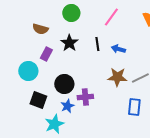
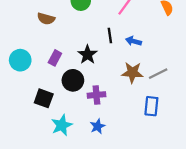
black star: (69, 43) -> (87, 55), moved
purple rectangle: (46, 54) -> (55, 58), moved
cyan circle: (28, 71) -> (20, 60), moved
blue star: (67, 106) -> (98, 126), moved

